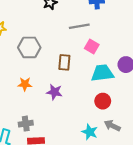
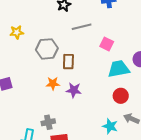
gray line: (79, 26) -> (82, 27), moved
brown rectangle: (64, 62) -> (68, 62), moved
orange star: (25, 84) -> (53, 83), moved

